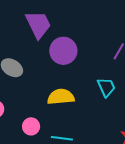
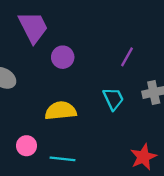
purple circle: (63, 51) -> (63, 57), size x0.7

